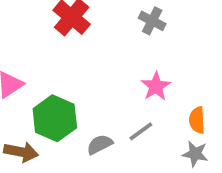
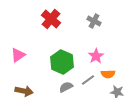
green hexagon: (55, 118) -> (62, 62), moved
orange semicircle: (197, 120) -> (108, 74), moved, turned -88

